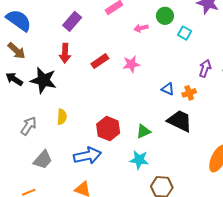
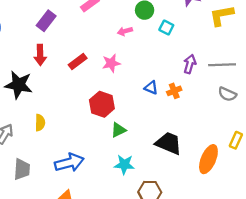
pink arrow: (141, 28) -> (125, 31), moved
black trapezoid: (180, 121) -> (169, 143), moved
red hexagon: (108, 129) -> (102, 104), moved
green triangle: (144, 131) -> (118, 130), moved
gray trapezoid: (43, 160) -> (22, 169), turned -35

